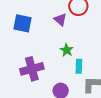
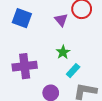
cyan rectangle: (79, 66) -> (73, 71), turned 32

